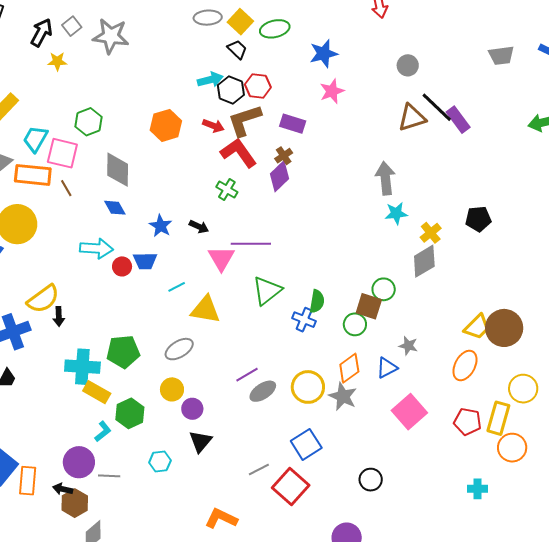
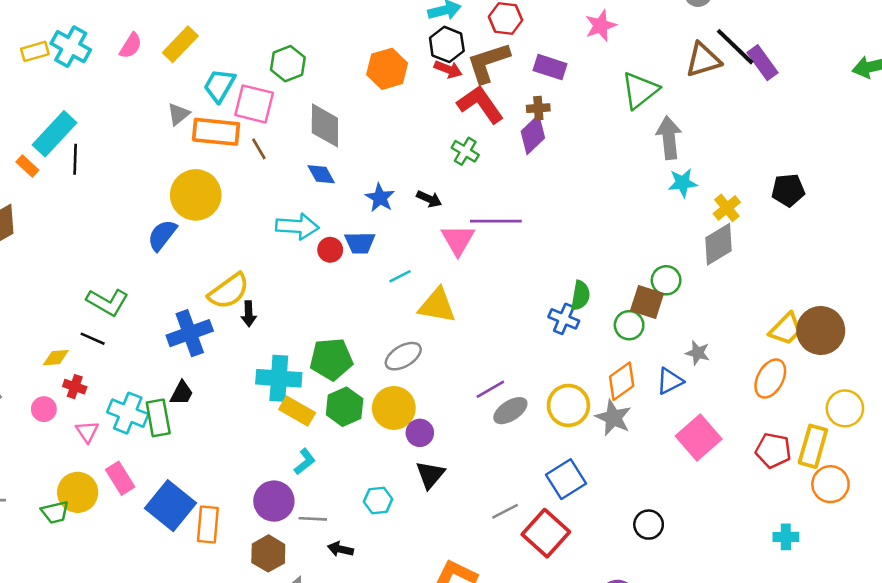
black hexagon: (231, 90) -> (447, 44), moved
brown cross: (284, 156) -> (538, 108), turned 30
green triangle: (267, 291) -> (640, 90), moved
yellow circle: (172, 389) -> (394, 408), size x1.4
green hexagon: (130, 413) -> (345, 407), moved
black arrow: (63, 489) -> (340, 549), moved

